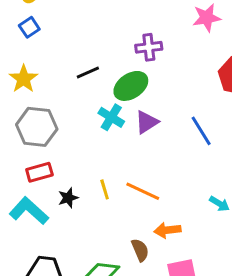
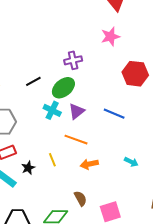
blue line: (201, 131) -> (114, 114), turned -30
orange line: (143, 191) -> (76, 140), moved
orange arrow: (167, 230) -> (89, 164), moved

